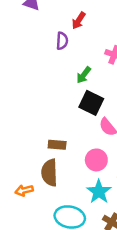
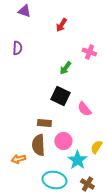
purple semicircle: (62, 41) -> (17, 48), moved
black square: (91, 103) -> (60, 96), moved
pink circle: (96, 160) -> (63, 141), moved

